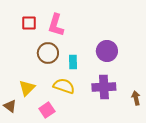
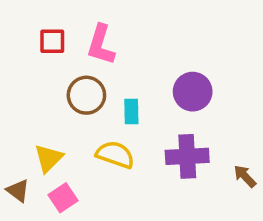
brown arrow: (136, 98) -> (245, 176), turned -32
pink square: (47, 110) -> (63, 198), moved

